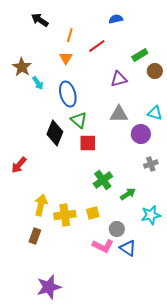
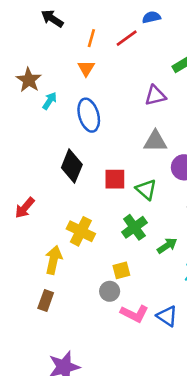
red line: (97, 46) -> (127, 38), moved
cyan arrow: (38, 83) -> (50, 101), turned -112
green triangle: (79, 120) -> (146, 190), moved
yellow cross: (65, 215) -> (81, 231), moved, turned 35
gray circle: (117, 229) -> (110, 291), moved

